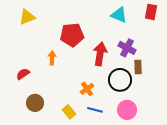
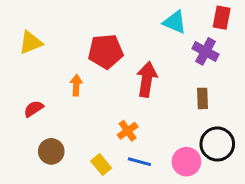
yellow triangle: (27, 17) -> (31, 43), moved
purple cross: (127, 48) -> (206, 51), moved
black circle: (120, 80) -> (217, 144), moved

